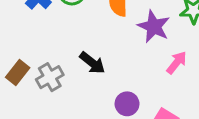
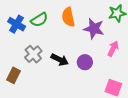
gray cross: (50, 77) -> (33, 54), moved
purple circle: (127, 104) -> (85, 62), moved

